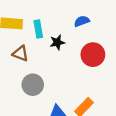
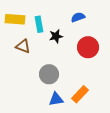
gray circle: (33, 85) -> (49, 74), moved

